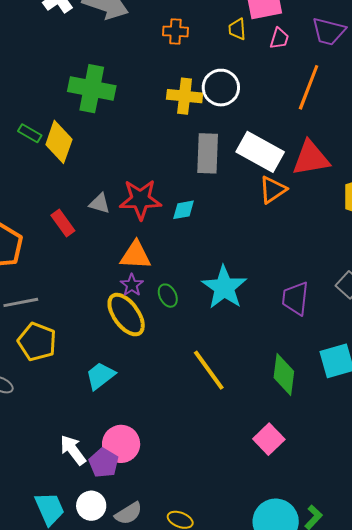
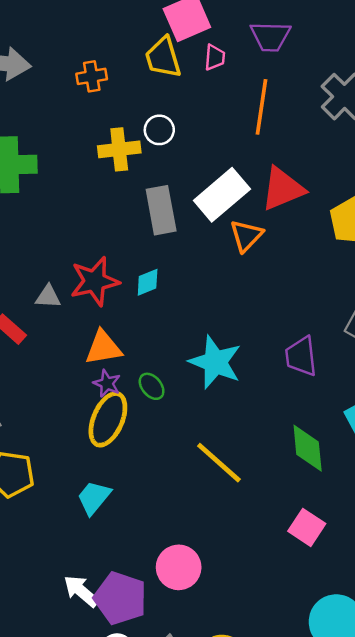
yellow trapezoid: (237, 29) -> (163, 58), size x1.6
white circle: (221, 88) -> (159, 130), size x0.7
white rectangle: (260, 152) -> (222, 195), turned -57
yellow ellipse: (126, 315) -> (108, 419), turned 72
pink circle: (121, 444) -> (179, 567), moved
purple pentagon: (104, 463) -> (120, 598), size x1.5

